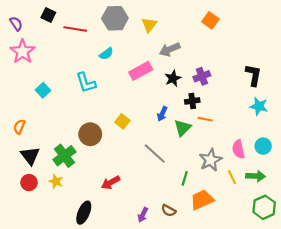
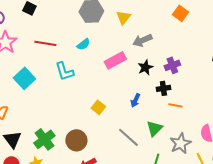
red line: (75, 29) -> (45, 43), moved
cyan square: (43, 90) -> (24, 78), size x1.5
green triangle: (183, 128) -> (154, 128), moved
brown circle: (90, 134) -> (76, 140), moved

